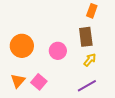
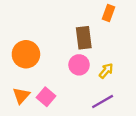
brown rectangle: (86, 37) -> (84, 38), moved
pink circle: (58, 51) -> (79, 65), moved

